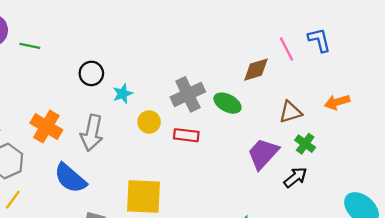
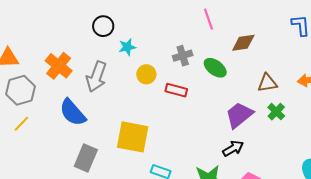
pink line: (286, 49) -> (209, 19), moved
gray cross: (188, 94) -> (183, 56), size x0.7
black arrow: (295, 177) -> (233, 148), moved

